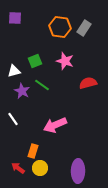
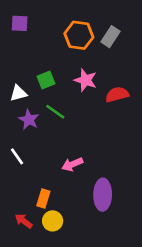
red semicircle: (88, 83) -> (117, 95), moved
pink arrow: (55, 125) -> (72, 164), size x0.7
purple ellipse: (78, 171) -> (103, 195), moved

